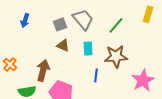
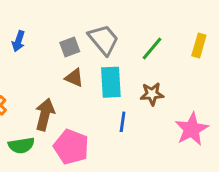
yellow rectangle: (148, 14) -> (199, 46), moved
cyan rectangle: (88, 48) -> (111, 82), size x1.5
brown star: (116, 56) -> (152, 94), size x0.7

